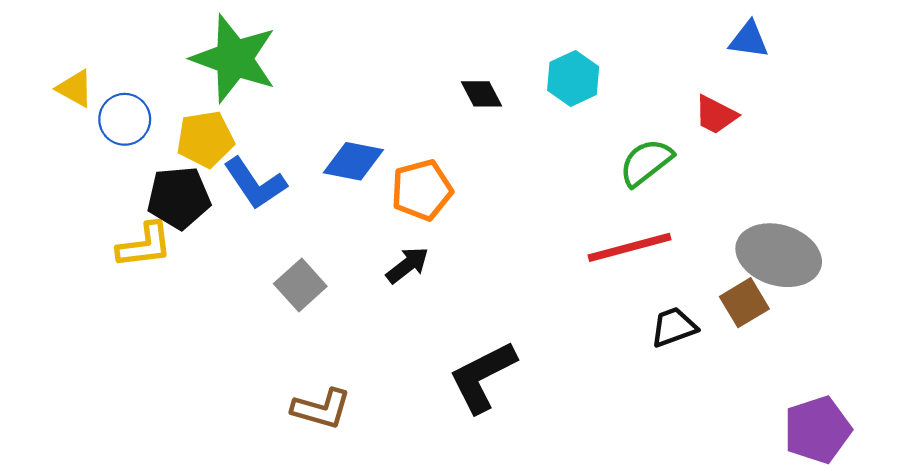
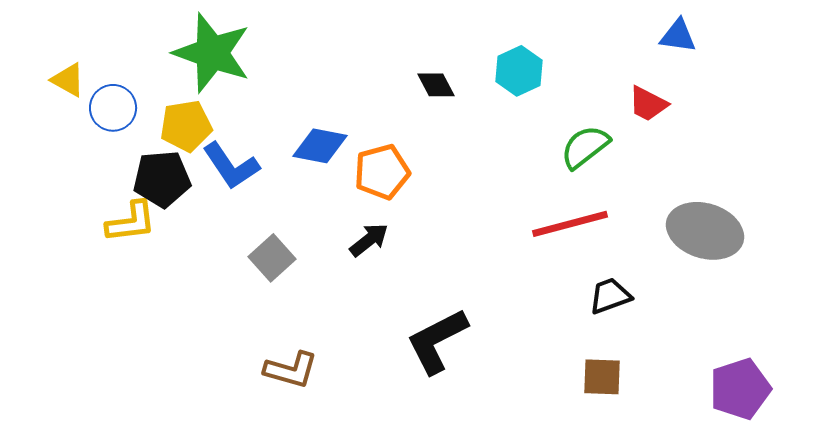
brown square: (744, 303) -> (602, 377), moved, turned 33

